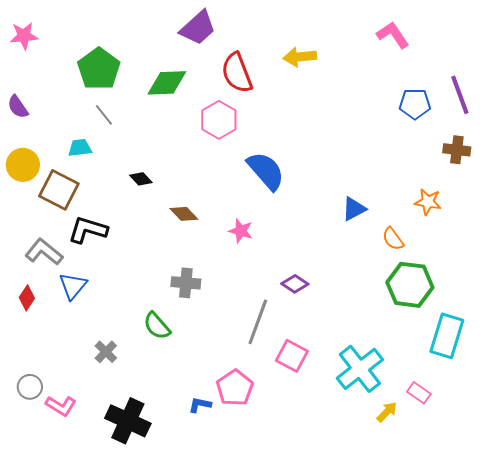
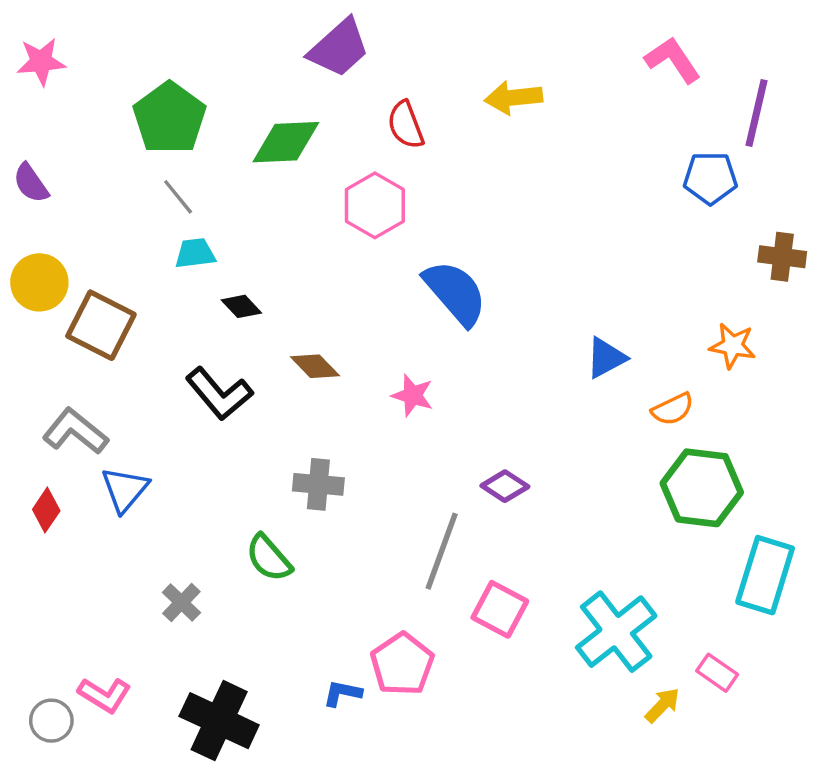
red semicircle: (237, 73) -> (406, 125), size x0.7
purple line: (460, 95) -> (757, 113), moved, turned 33
cyan trapezoid: (80, 148) -> (195, 253), moved
black L-shape: (88, 230) -> (219, 394), moved, turned -147
orange semicircle: (393, 239) -> (673, 409), turned -80
gray circle: (30, 387) -> (51, 721), moved

